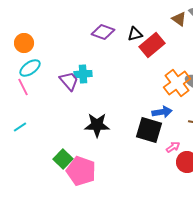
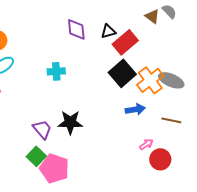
purple diamond: (103, 32) -> (76, 29), turned 65
purple trapezoid: (69, 81) -> (42, 129), moved
black square: (149, 130) -> (122, 73), moved, turned 32

